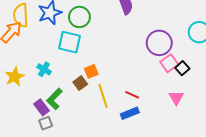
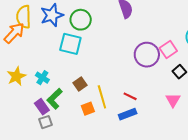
purple circle: (159, 43) -> (147, 55), moved
pink square: (169, 63) -> (168, 49), moved
cyan cross: (44, 69) -> (42, 78), moved
orange square: (91, 71) -> (88, 109), moved

